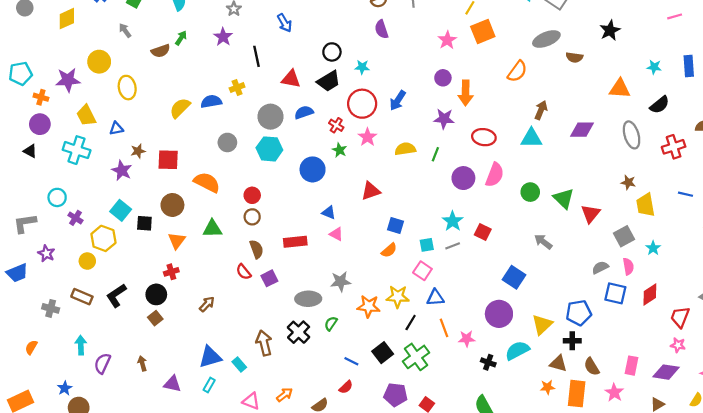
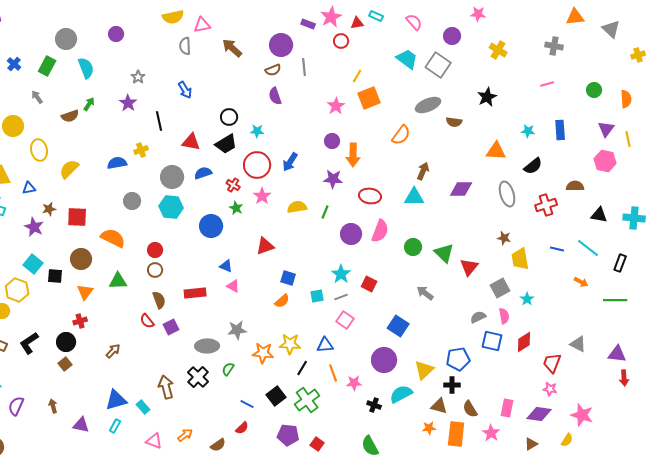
yellow semicircle: (180, 108) -> (69, 169), moved
pink square: (422, 271) -> (345, 320), moved

